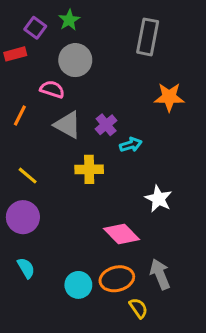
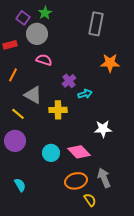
red rectangle: (15, 54) -> (10, 45), moved
gray circle: (75, 60) -> (37, 34), moved
pink semicircle: (52, 89) -> (44, 60), moved
gray triangle: (68, 125) -> (33, 95), moved
white star: (158, 199) -> (103, 129), turned -30
cyan semicircle: (26, 268) -> (20, 185), moved
cyan circle: (78, 285) -> (51, 153), moved

